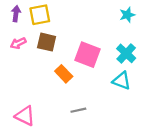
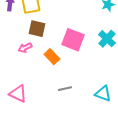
pink arrow: (18, 43) -> (25, 48), moved
cyan triangle: (122, 81) -> (103, 94), moved

